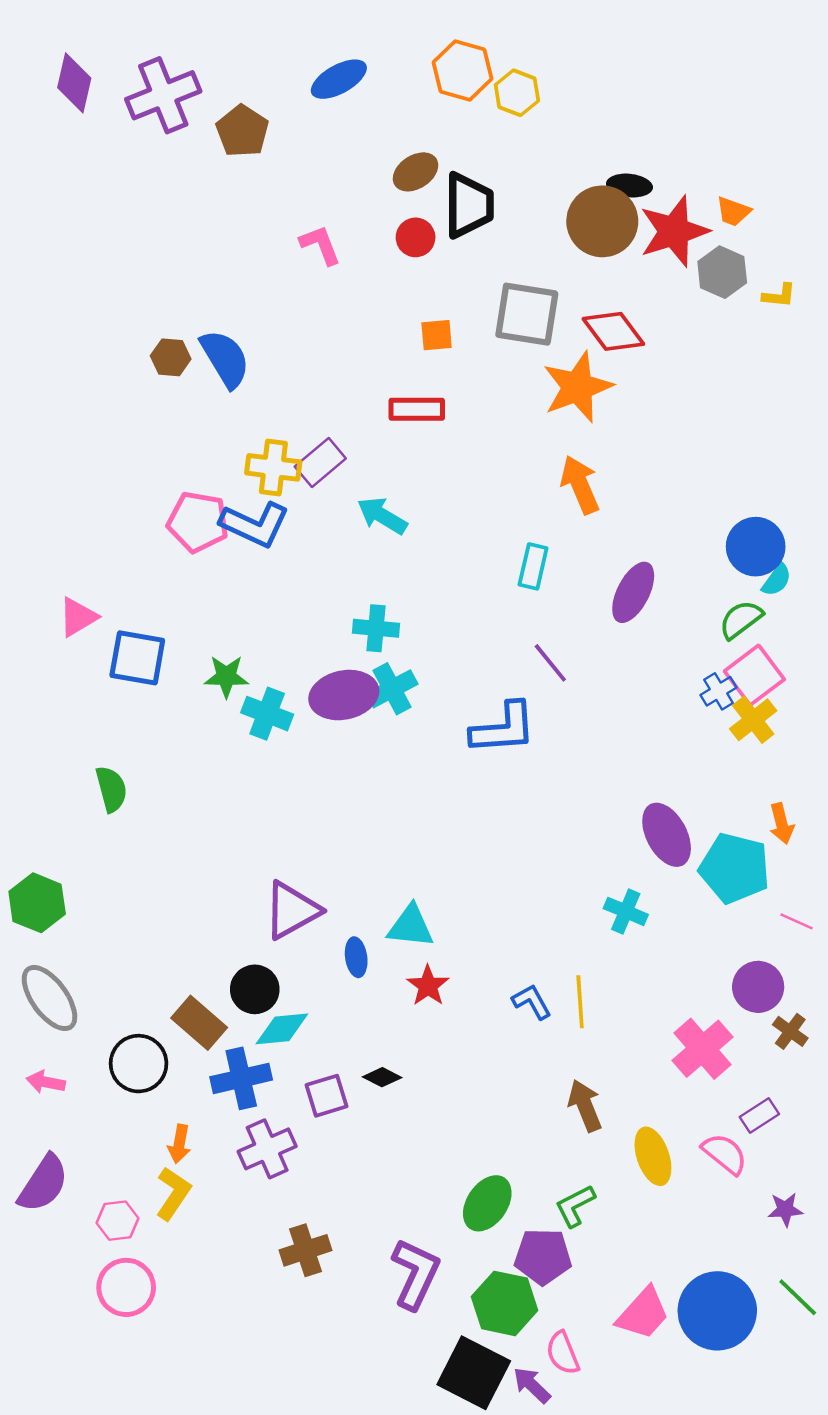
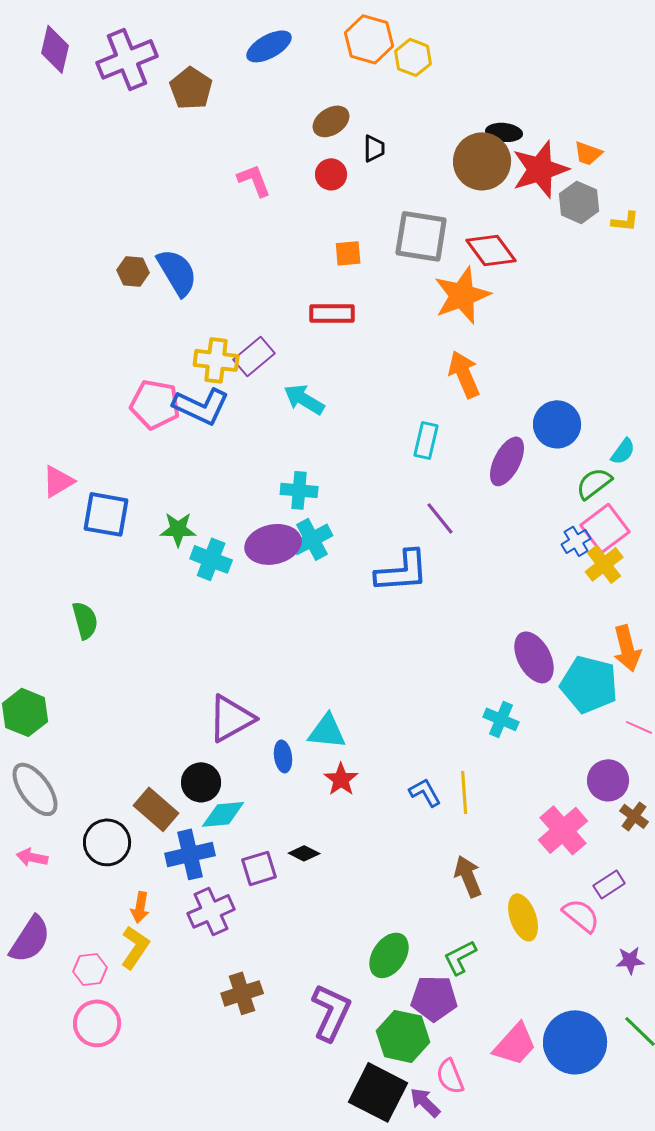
black trapezoid: (469, 205) -> (374, 148), size x0.5
blue circle: (756, 547) -> (557, 424), moved
orange arrow: (782, 824) -> (627, 648), size x1.4

